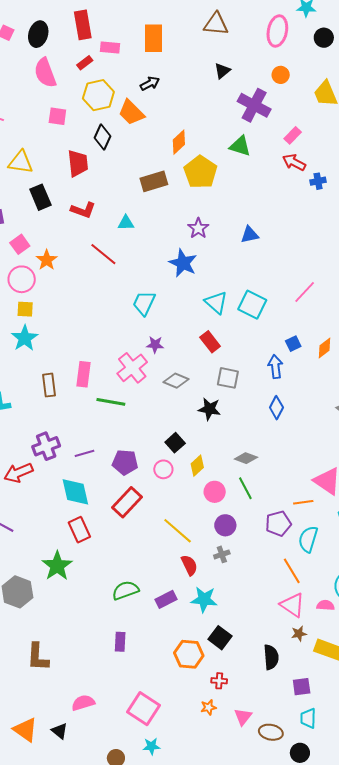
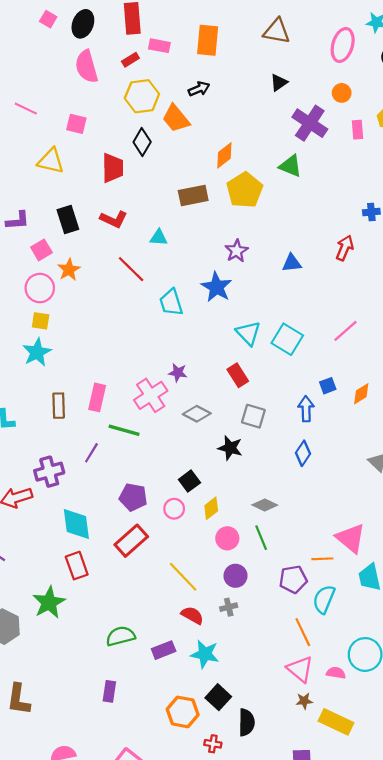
pink square: (57, 116) -> (76, 124), moved
pink rectangle: (293, 135) -> (357, 130), moved, turned -54
red arrow: (294, 162) -> (345, 248), moved, turned 80
black rectangle: (40, 197) -> (68, 219), moved
cyan trapezoid: (144, 303) -> (171, 302), moved, turned -48
purple line: (85, 453) -> (91, 453), moved, turned -48
red semicircle: (189, 565) -> (192, 615), turned -40
black semicircle: (271, 657) -> (247, 722), moved

